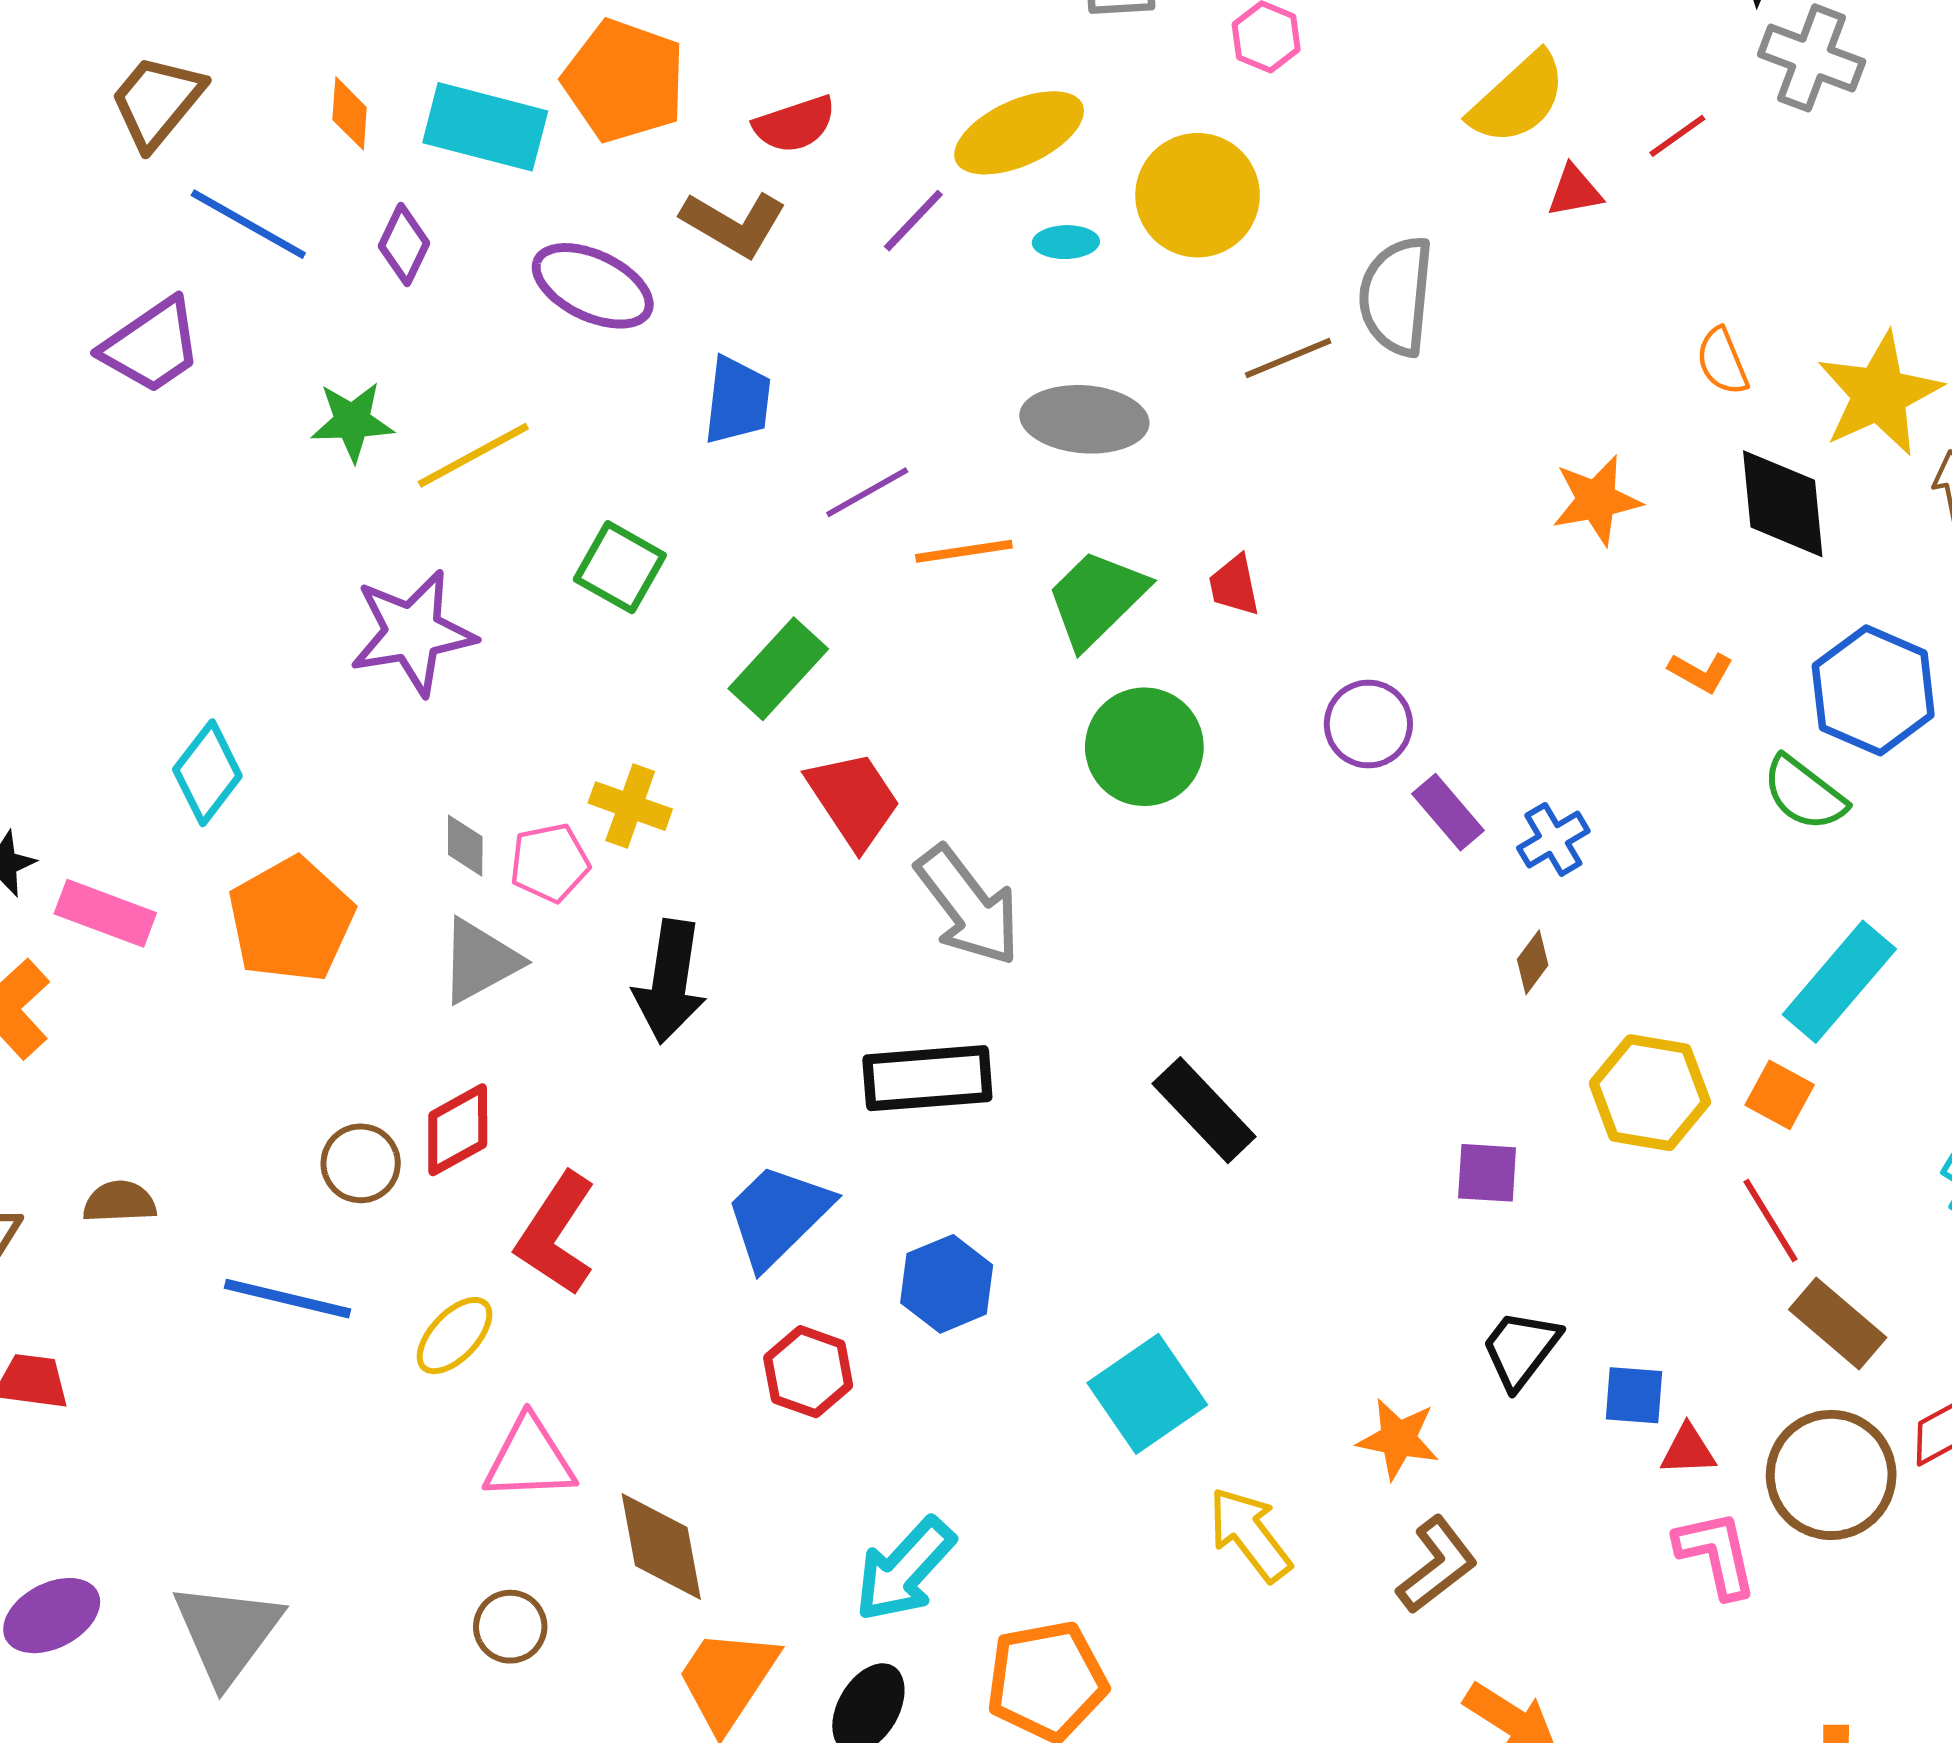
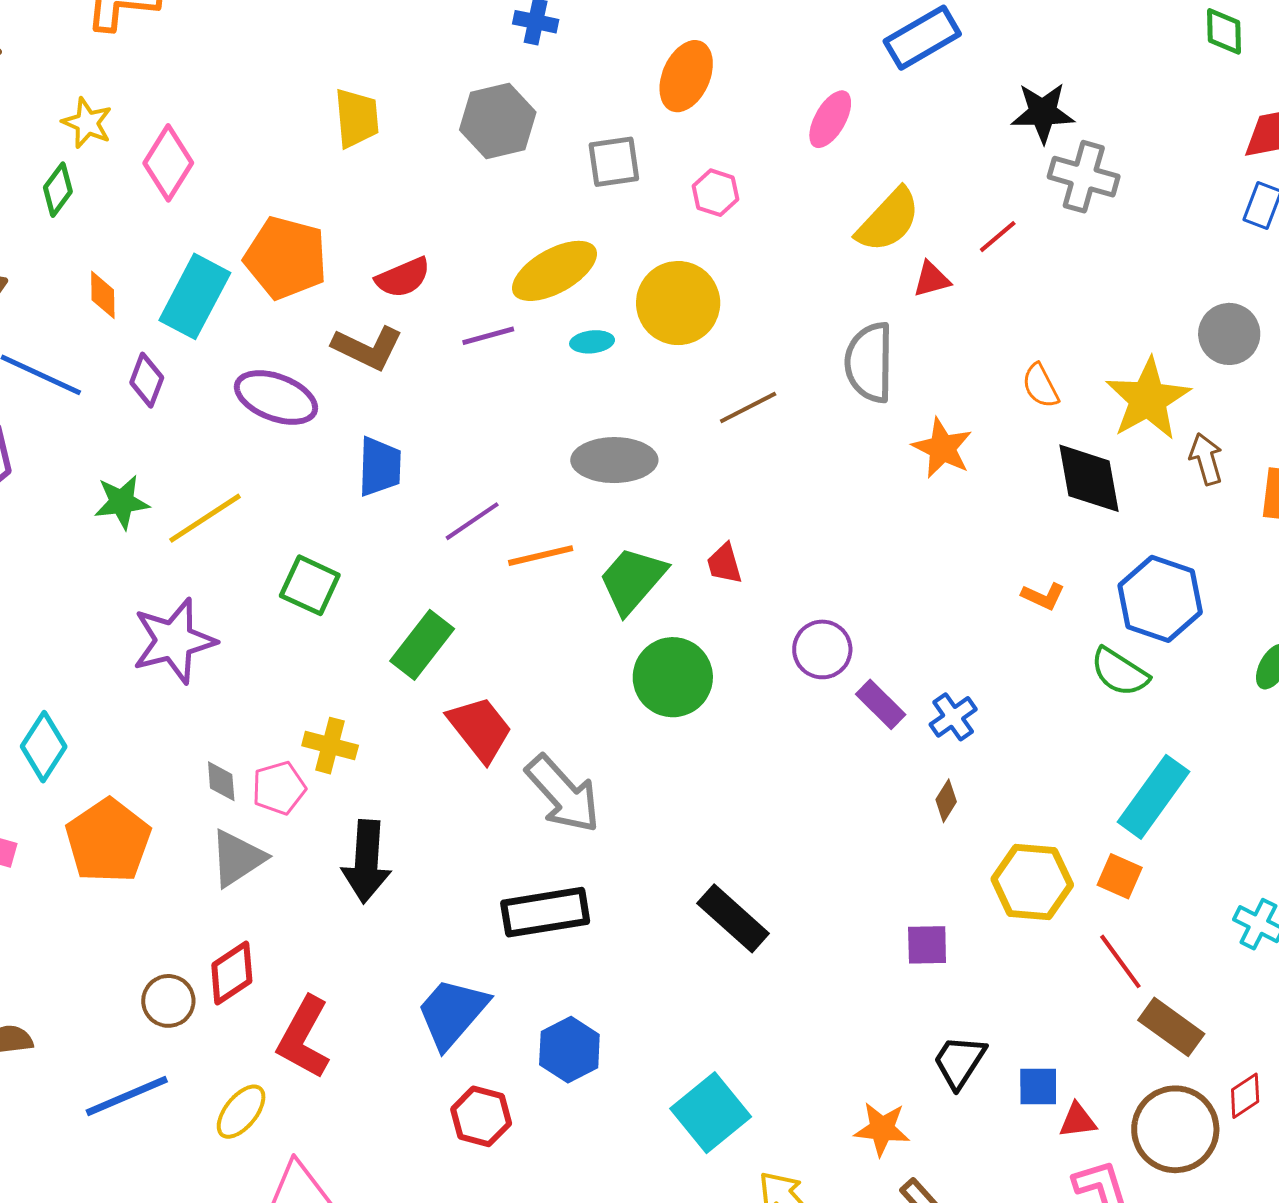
cyan rectangle: (485, 127) -> (195, 296), turned -72
purple line: (913, 221) -> (488, 336), turned 36
gray semicircle: (1396, 296) -> (869, 362), moved
orange star: (1597, 500) -> (942, 448), moved, turned -30
blue line: (288, 1299) -> (127, 1096), turned -32

